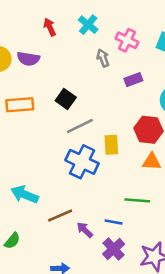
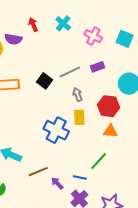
gray arrow: (103, 58) -> (78, 94), moved
purple semicircle: (28, 59) -> (13, 39), moved
gray line: (80, 126) -> (70, 72), moved
green line: (137, 200) -> (99, 161), turned -54

